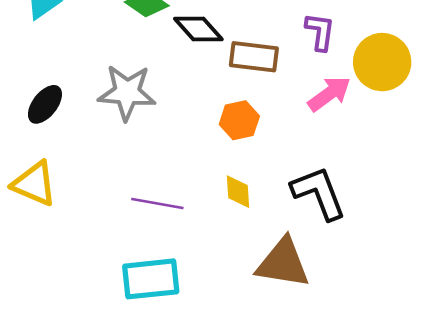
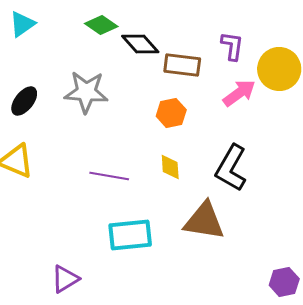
black L-shape: (319, 193) -> (231, 168), turned -129
cyan rectangle: (151, 279) -> (130, 235), moved

